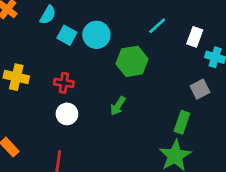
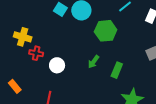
red cross: (64, 83) -> (36, 53), moved
green rectangle: (182, 122) -> (117, 70), moved

